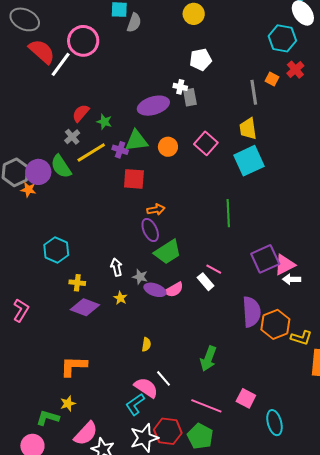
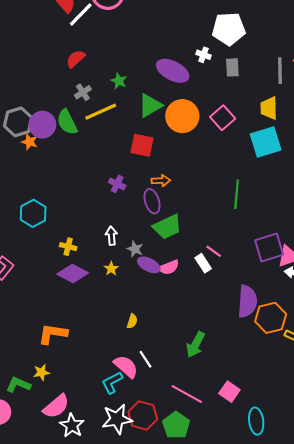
white pentagon: (201, 60) -> (229, 29), size x1.4
gray rectangle: (190, 97) -> (232, 67), moved
purple ellipse: (153, 106) -> (173, 71), turned 36
red semicircle: (81, 113) -> (76, 59), moved
green triangle: (137, 141) -> (150, 105), turned -30
orange circle: (168, 147) -> (182, 116), size x1.6
purple cross: (120, 150) -> (117, 184), moved
cyan hexagon: (56, 250) -> (33, 213), moved

